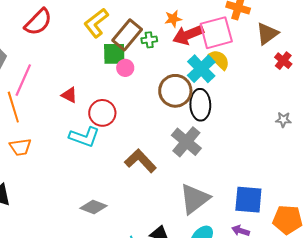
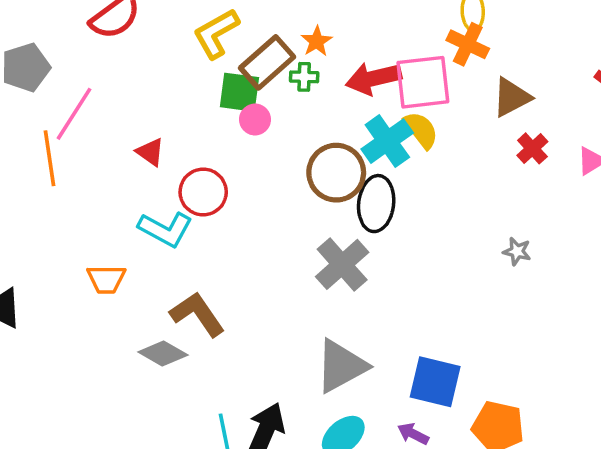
orange star: (173, 19) -> (317, 41), moved, turned -30
orange trapezoid: (20, 147) -> (106, 279), moved
brown L-shape: (140, 161) -> (197, 314), moved

